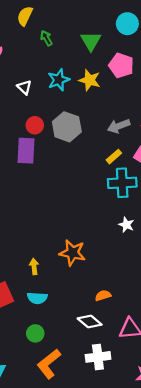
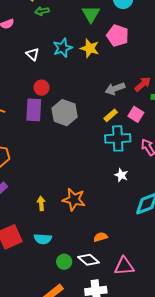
green arrow: (46, 38) -> (42, 11), moved, turned -72
gray hexagon: (67, 127) -> (65, 113), moved
yellow arrow: (34, 267) -> (41, 203), moved
green circle: (35, 333) -> (64, 262), moved

